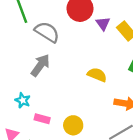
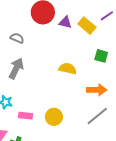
purple triangle: (103, 24) -> (65, 22), turned -32
gray semicircle: (47, 32) -> (17, 38), size x0.6

